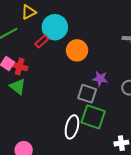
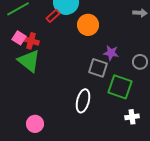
green triangle: (18, 87) -> (29, 61), size x1.4
green square: (93, 117) -> (120, 87), moved

